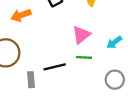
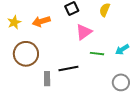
pink triangle: (81, 35) -> (84, 32), moved
green line: (84, 57) -> (97, 54), moved

